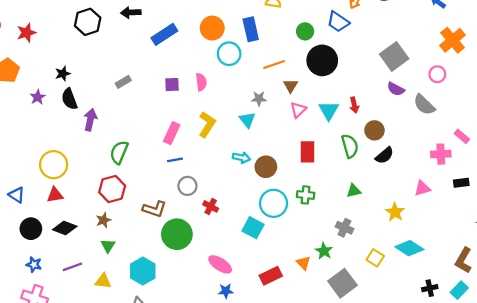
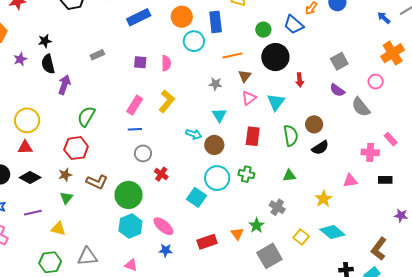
gray square: (394, 56) -> (339, 61), size x0.7
red arrow: (354, 105) -> (300, 80), moved
cyan triangle: (247, 120) -> (219, 115), moved
brown L-shape: (154, 209) -> (97, 182), moved
cyan hexagon: (143, 271) -> (130, 226), moved

